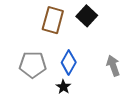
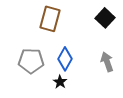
black square: (87, 16) -> (105, 18), moved

